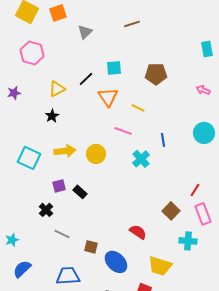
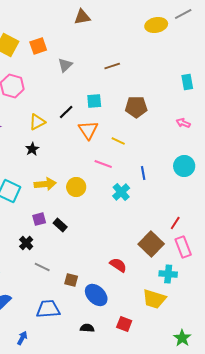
brown line: (132, 24) -> (112, 66), moved
brown square: (171, 211) -> (151, 244), size x1.4
yellow trapezoid: (160, 266) -> (154, 299), moved

